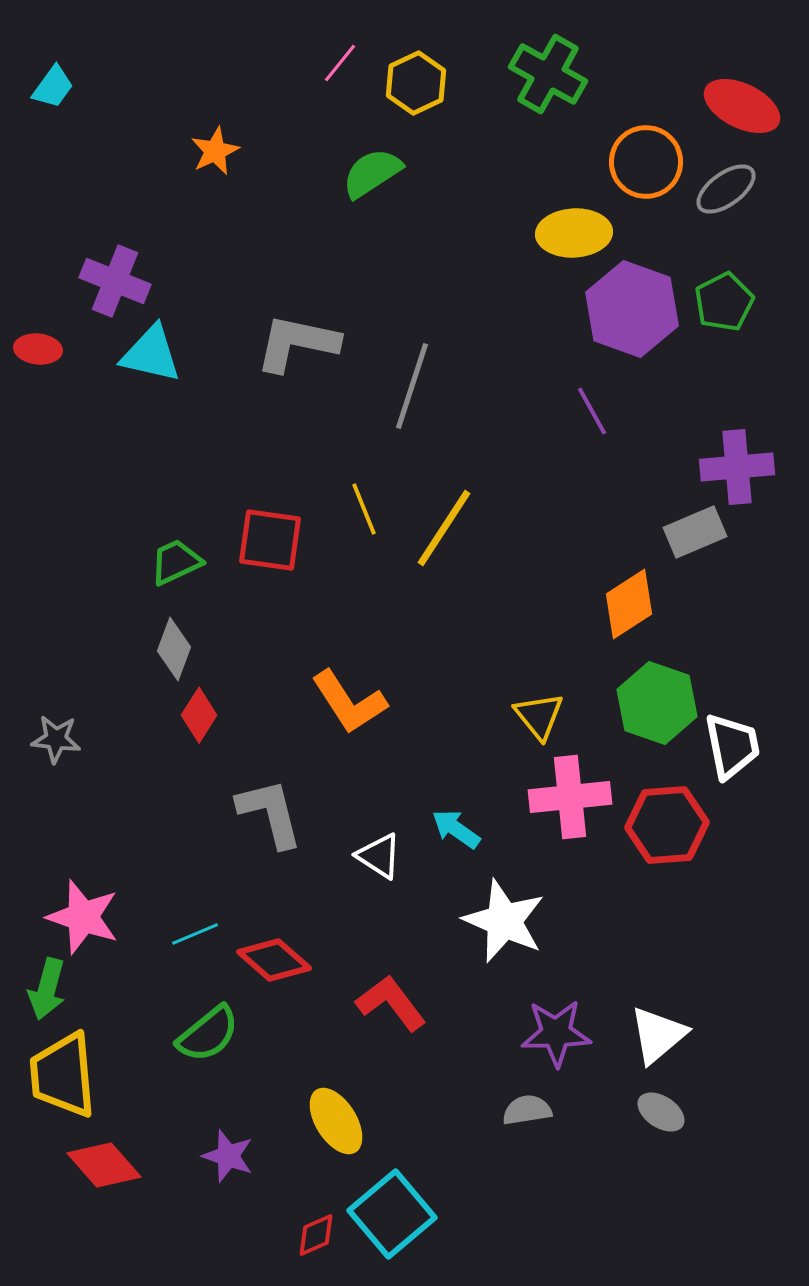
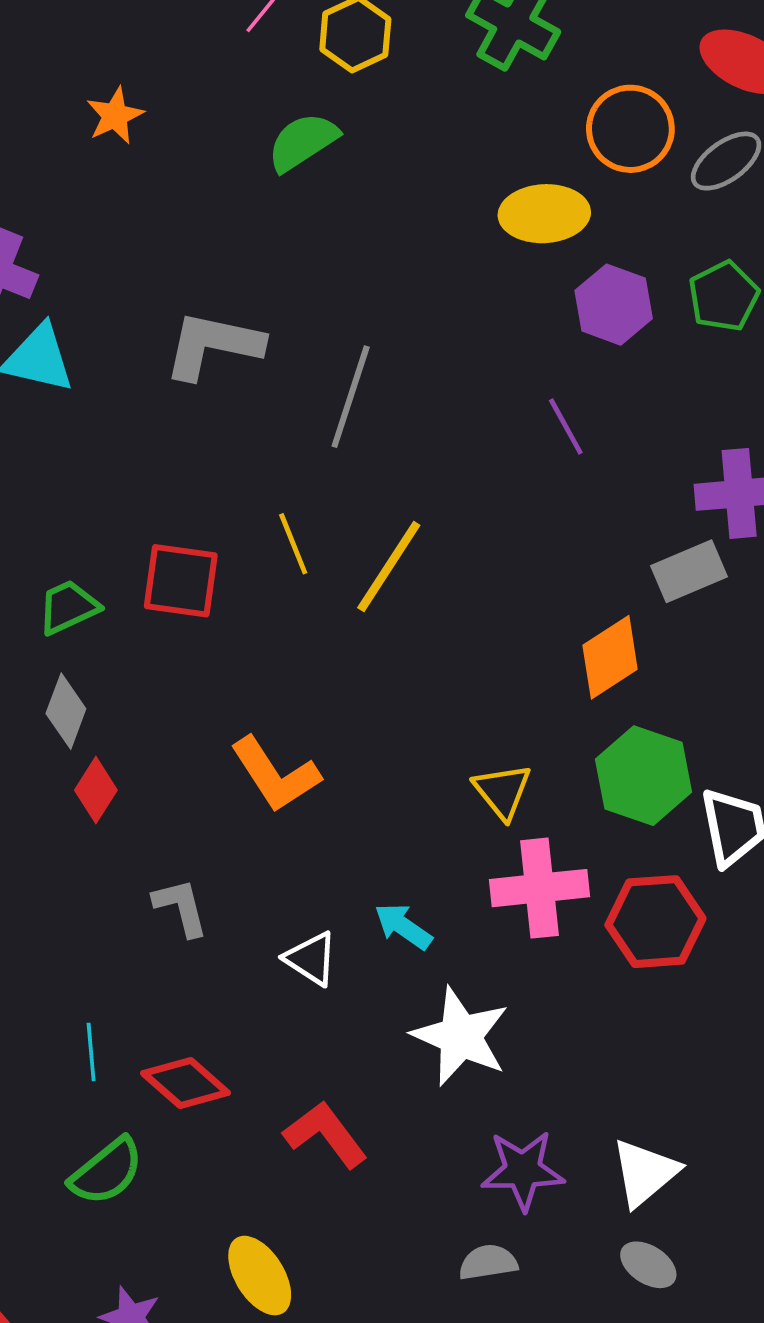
purple hexagon: (632, 309) -> (614, 305), size x0.7
gray L-shape: (270, 813) -> (181, 907), size x0.7
cyan line: (195, 934) -> (91, 1052), turned -72

